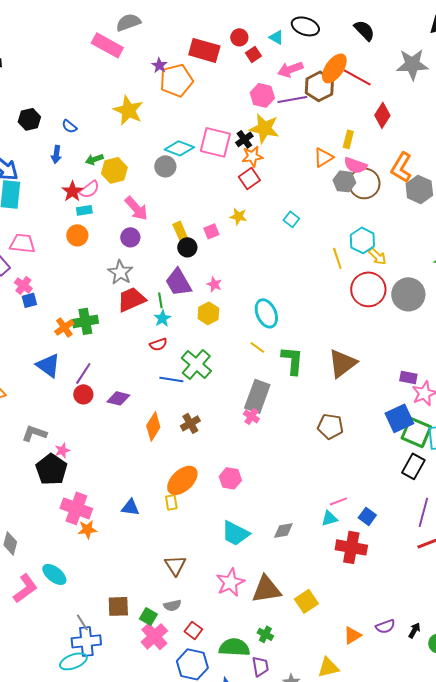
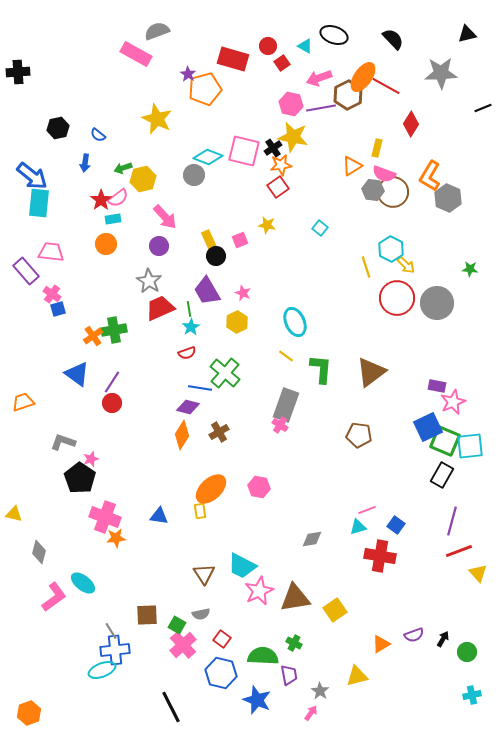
purple diamond: (118, 398) -> (188, 407), moved
cyan trapezoid: (235, 533) -> (242, 566), moved

